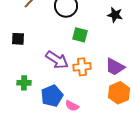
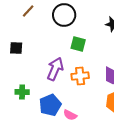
purple arrow: (57, 60) -> (55, 69), turned -100

